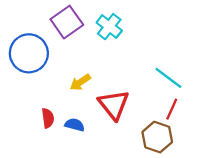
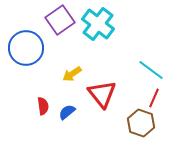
cyan cross: (109, 27) -> (98, 24), size x1.4
blue semicircle: (75, 125) -> (67, 112), turned -54

